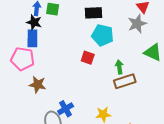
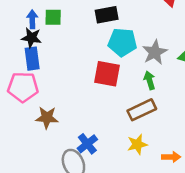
gray star: (137, 24) -> (155, 52), moved
red square: (88, 58) -> (107, 74), size x1.5
brown rectangle: (125, 81) -> (142, 110), moved

